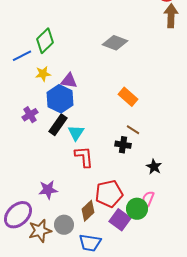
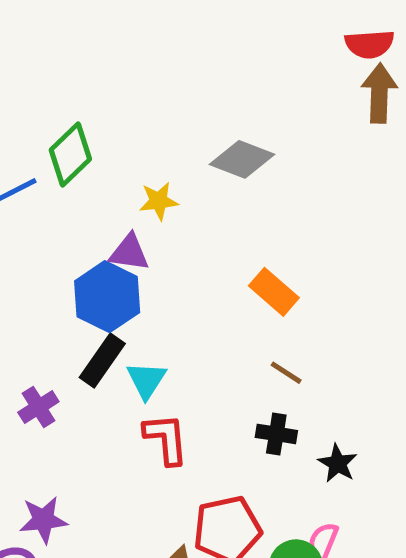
yellow star: (43, 74) -> (159, 201), moved
purple cross: (30, 115) -> (38, 407), moved
black cross: (123, 145) -> (276, 434), moved
purple star: (48, 190) -> (43, 520), moved

